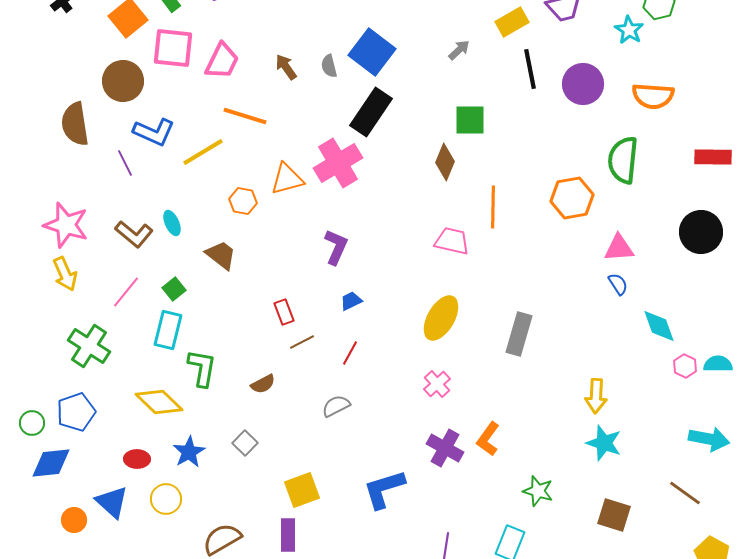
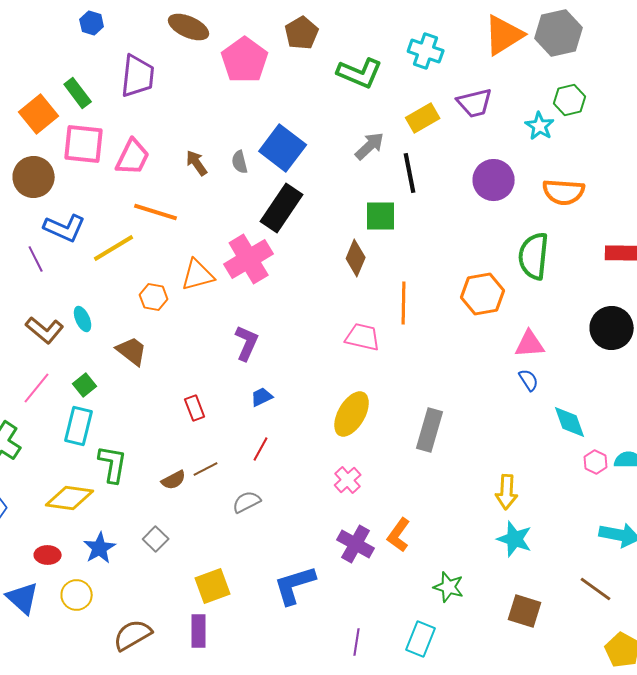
gray arrow: (459, 50) -> (370, 146), size x1.4
black line: (530, 69) -> (410, 173), moved
brown line: (302, 342) -> (206, 469), moved
yellow diamond: (159, 402) -> (70, 498), turned -36

